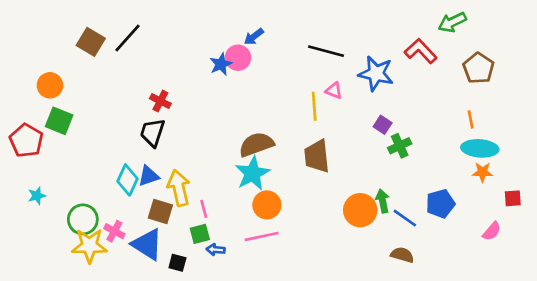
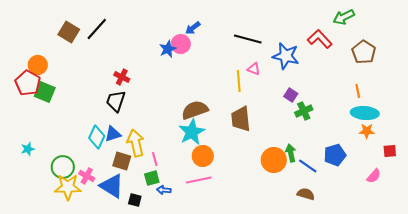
red pentagon: (26, 140) -> (28, 83), moved

